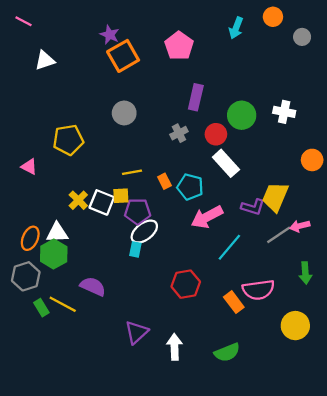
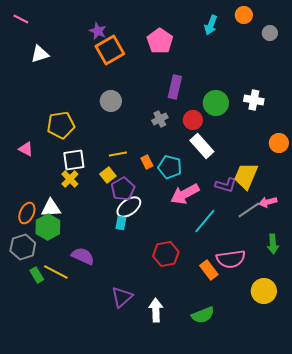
yellow square: (121, 196) -> (108, 175), turned -35
white square: (102, 202) -> (74, 160), moved, turned -30
purple pentagon: (138, 211) -> (123, 189), turned -30

